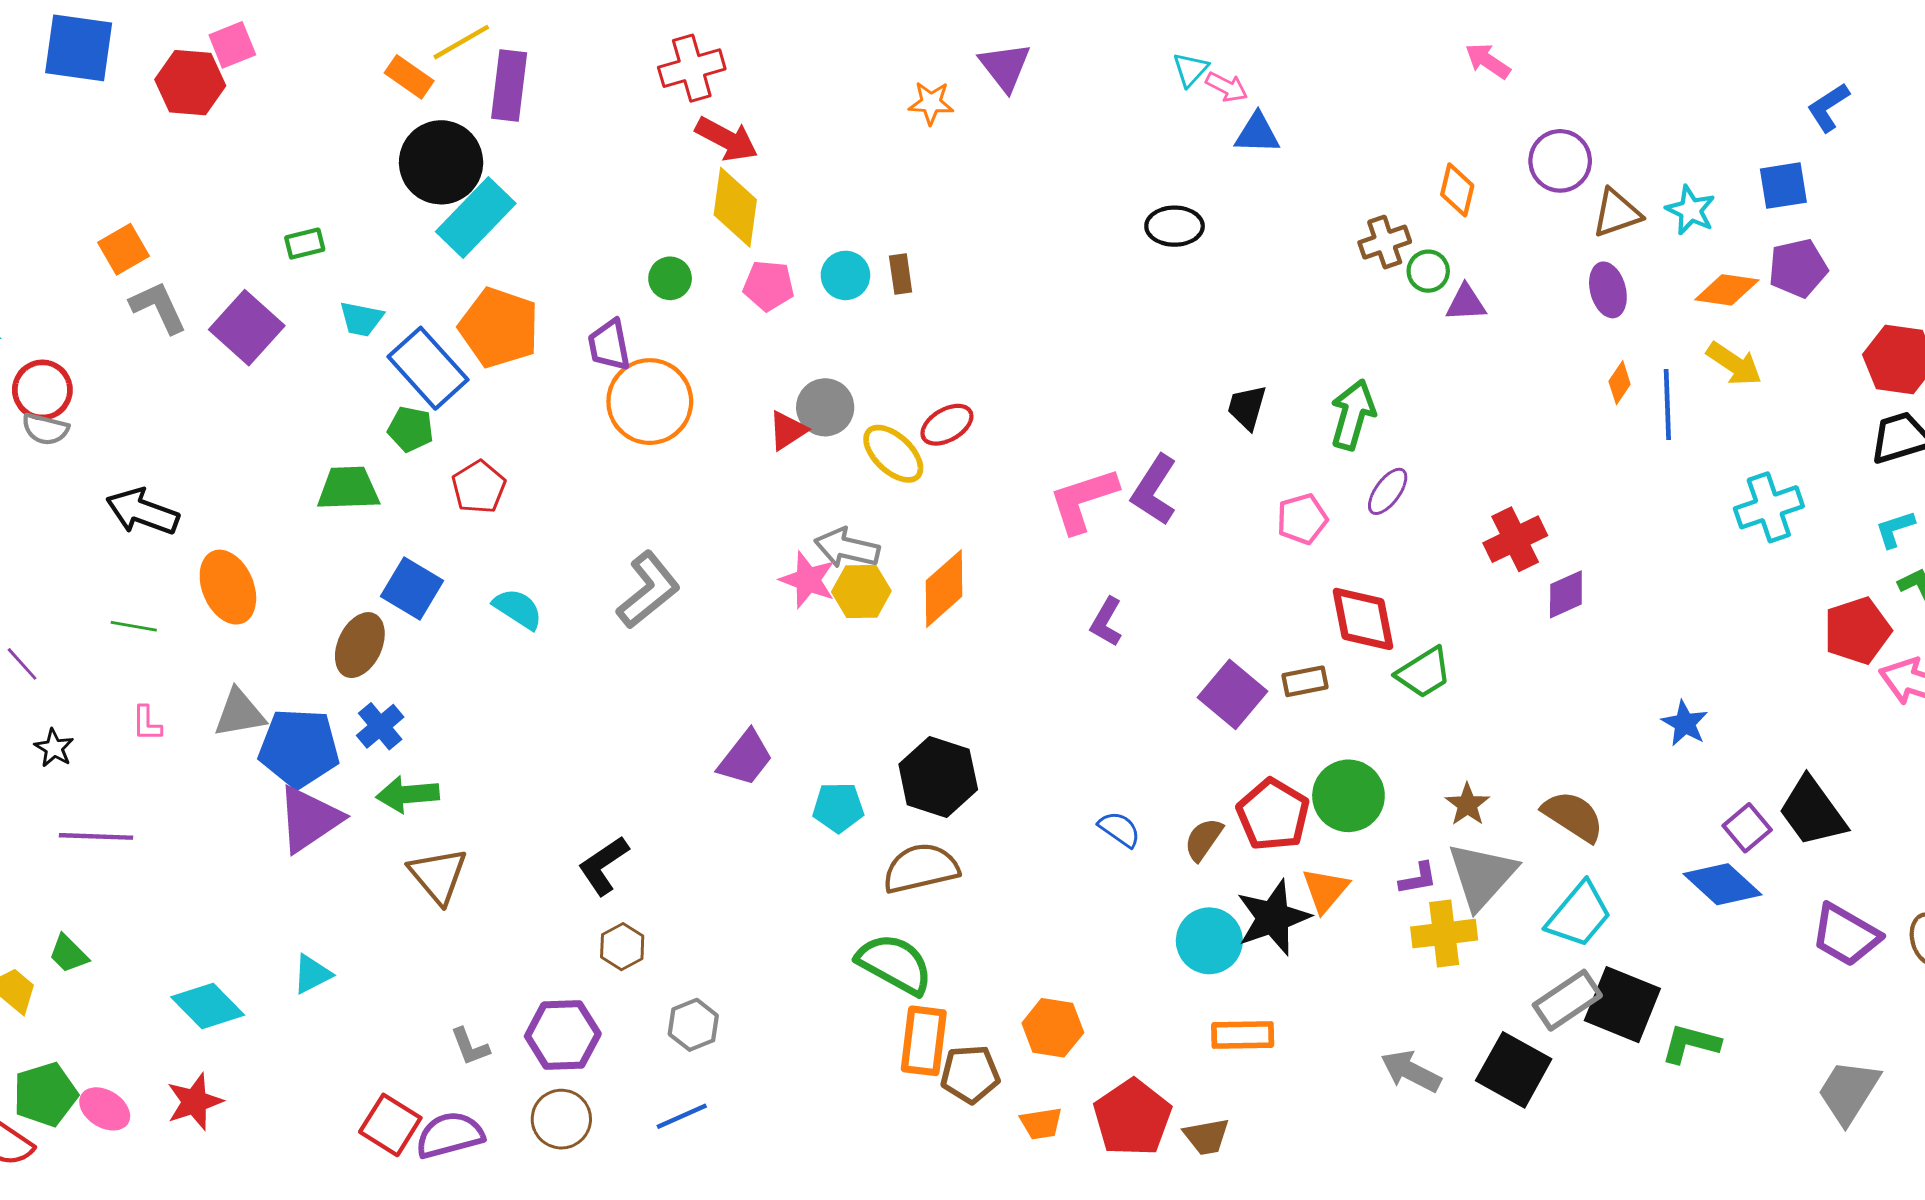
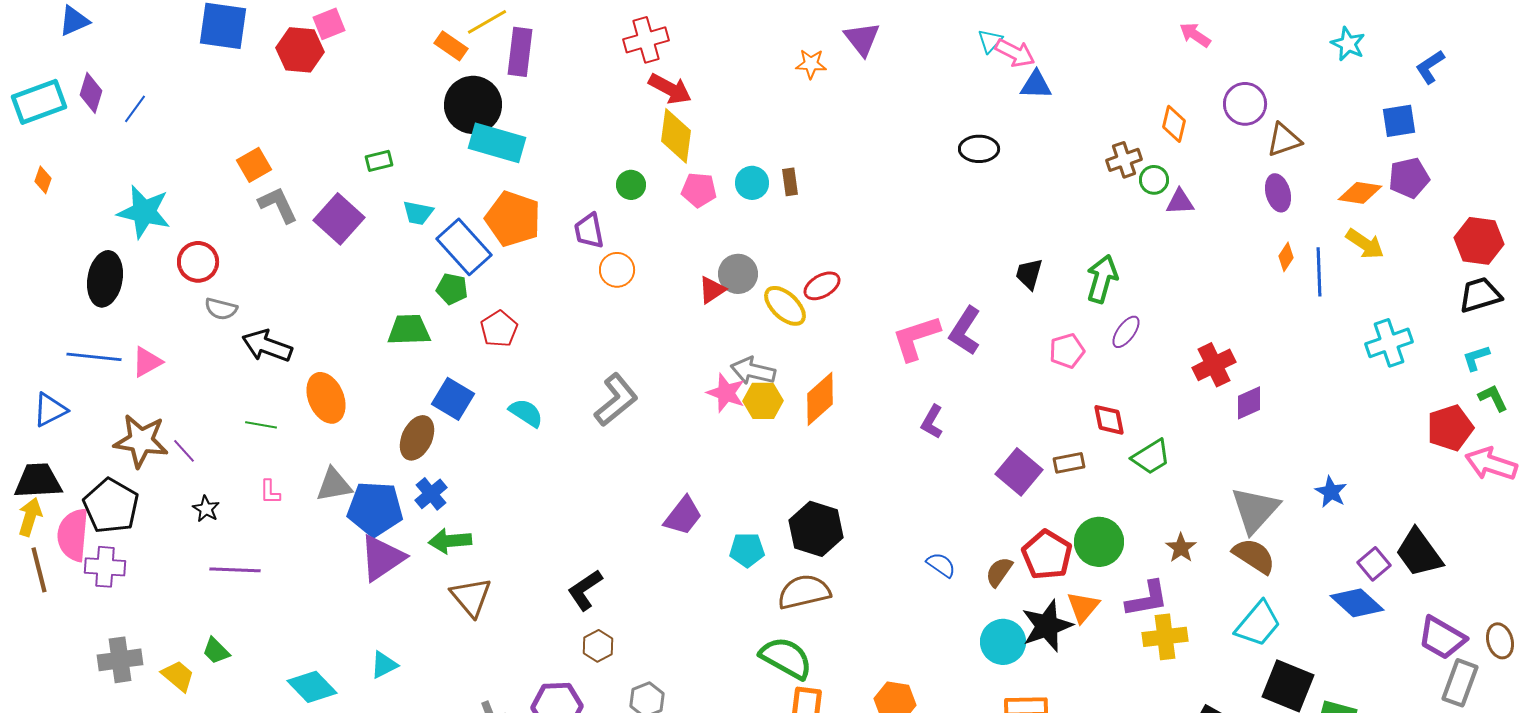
pink arrow: (1227, 87) -> (1015, 53), size x1.4
cyan star: (1691, 210) -> (1348, 44), moved
cyan rectangle: (476, 217) -> (497, 143), turned 62
orange circle: (650, 402) -> (617, 270), size x0.6
gray semicircle: (45, 429) -> (221, 309), moved
red diamond: (1363, 619) -> (1109, 420), size x0.7
gray triangle: (1482, 876) -> (1255, 510), moved
purple L-shape: (1418, 878) -> (1147, 599), size x1.6
gray rectangle: (1567, 1000) -> (1460, 683), moved, turned -36

